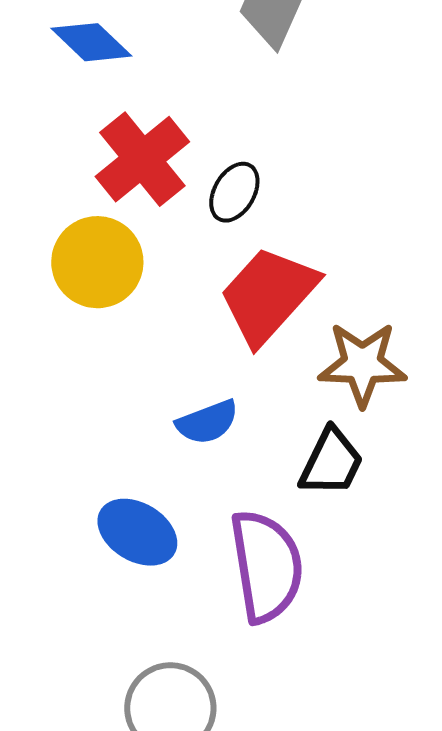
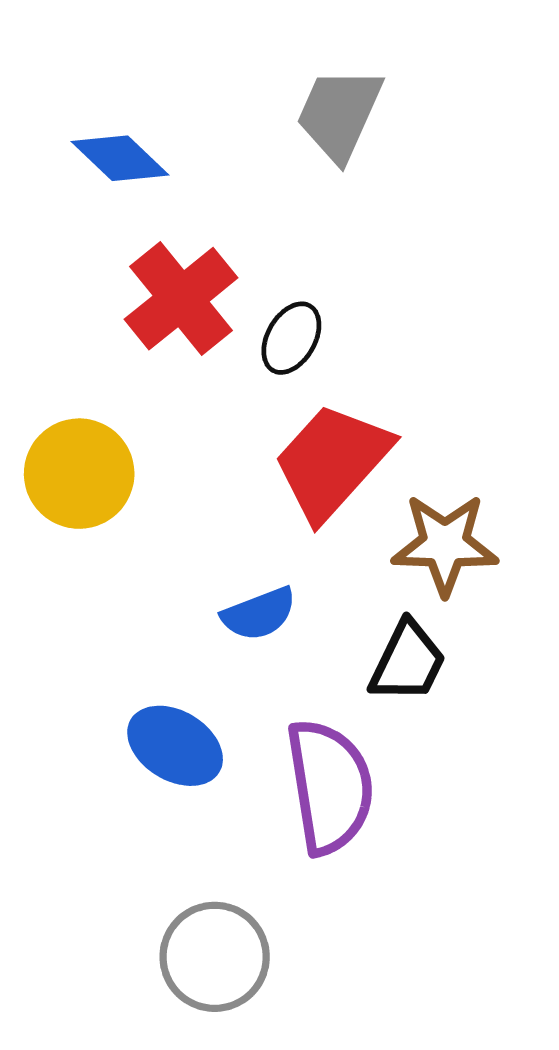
yellow circle: (97, 262) -> (79, 474), moved

